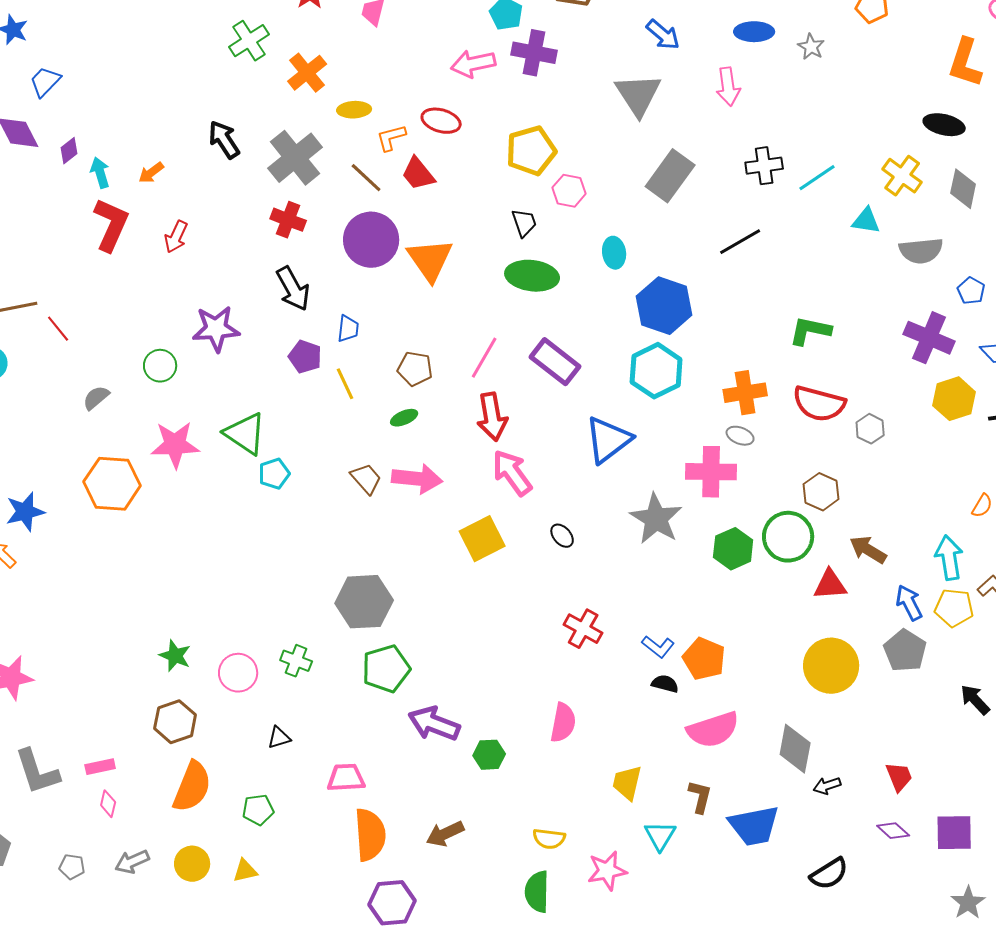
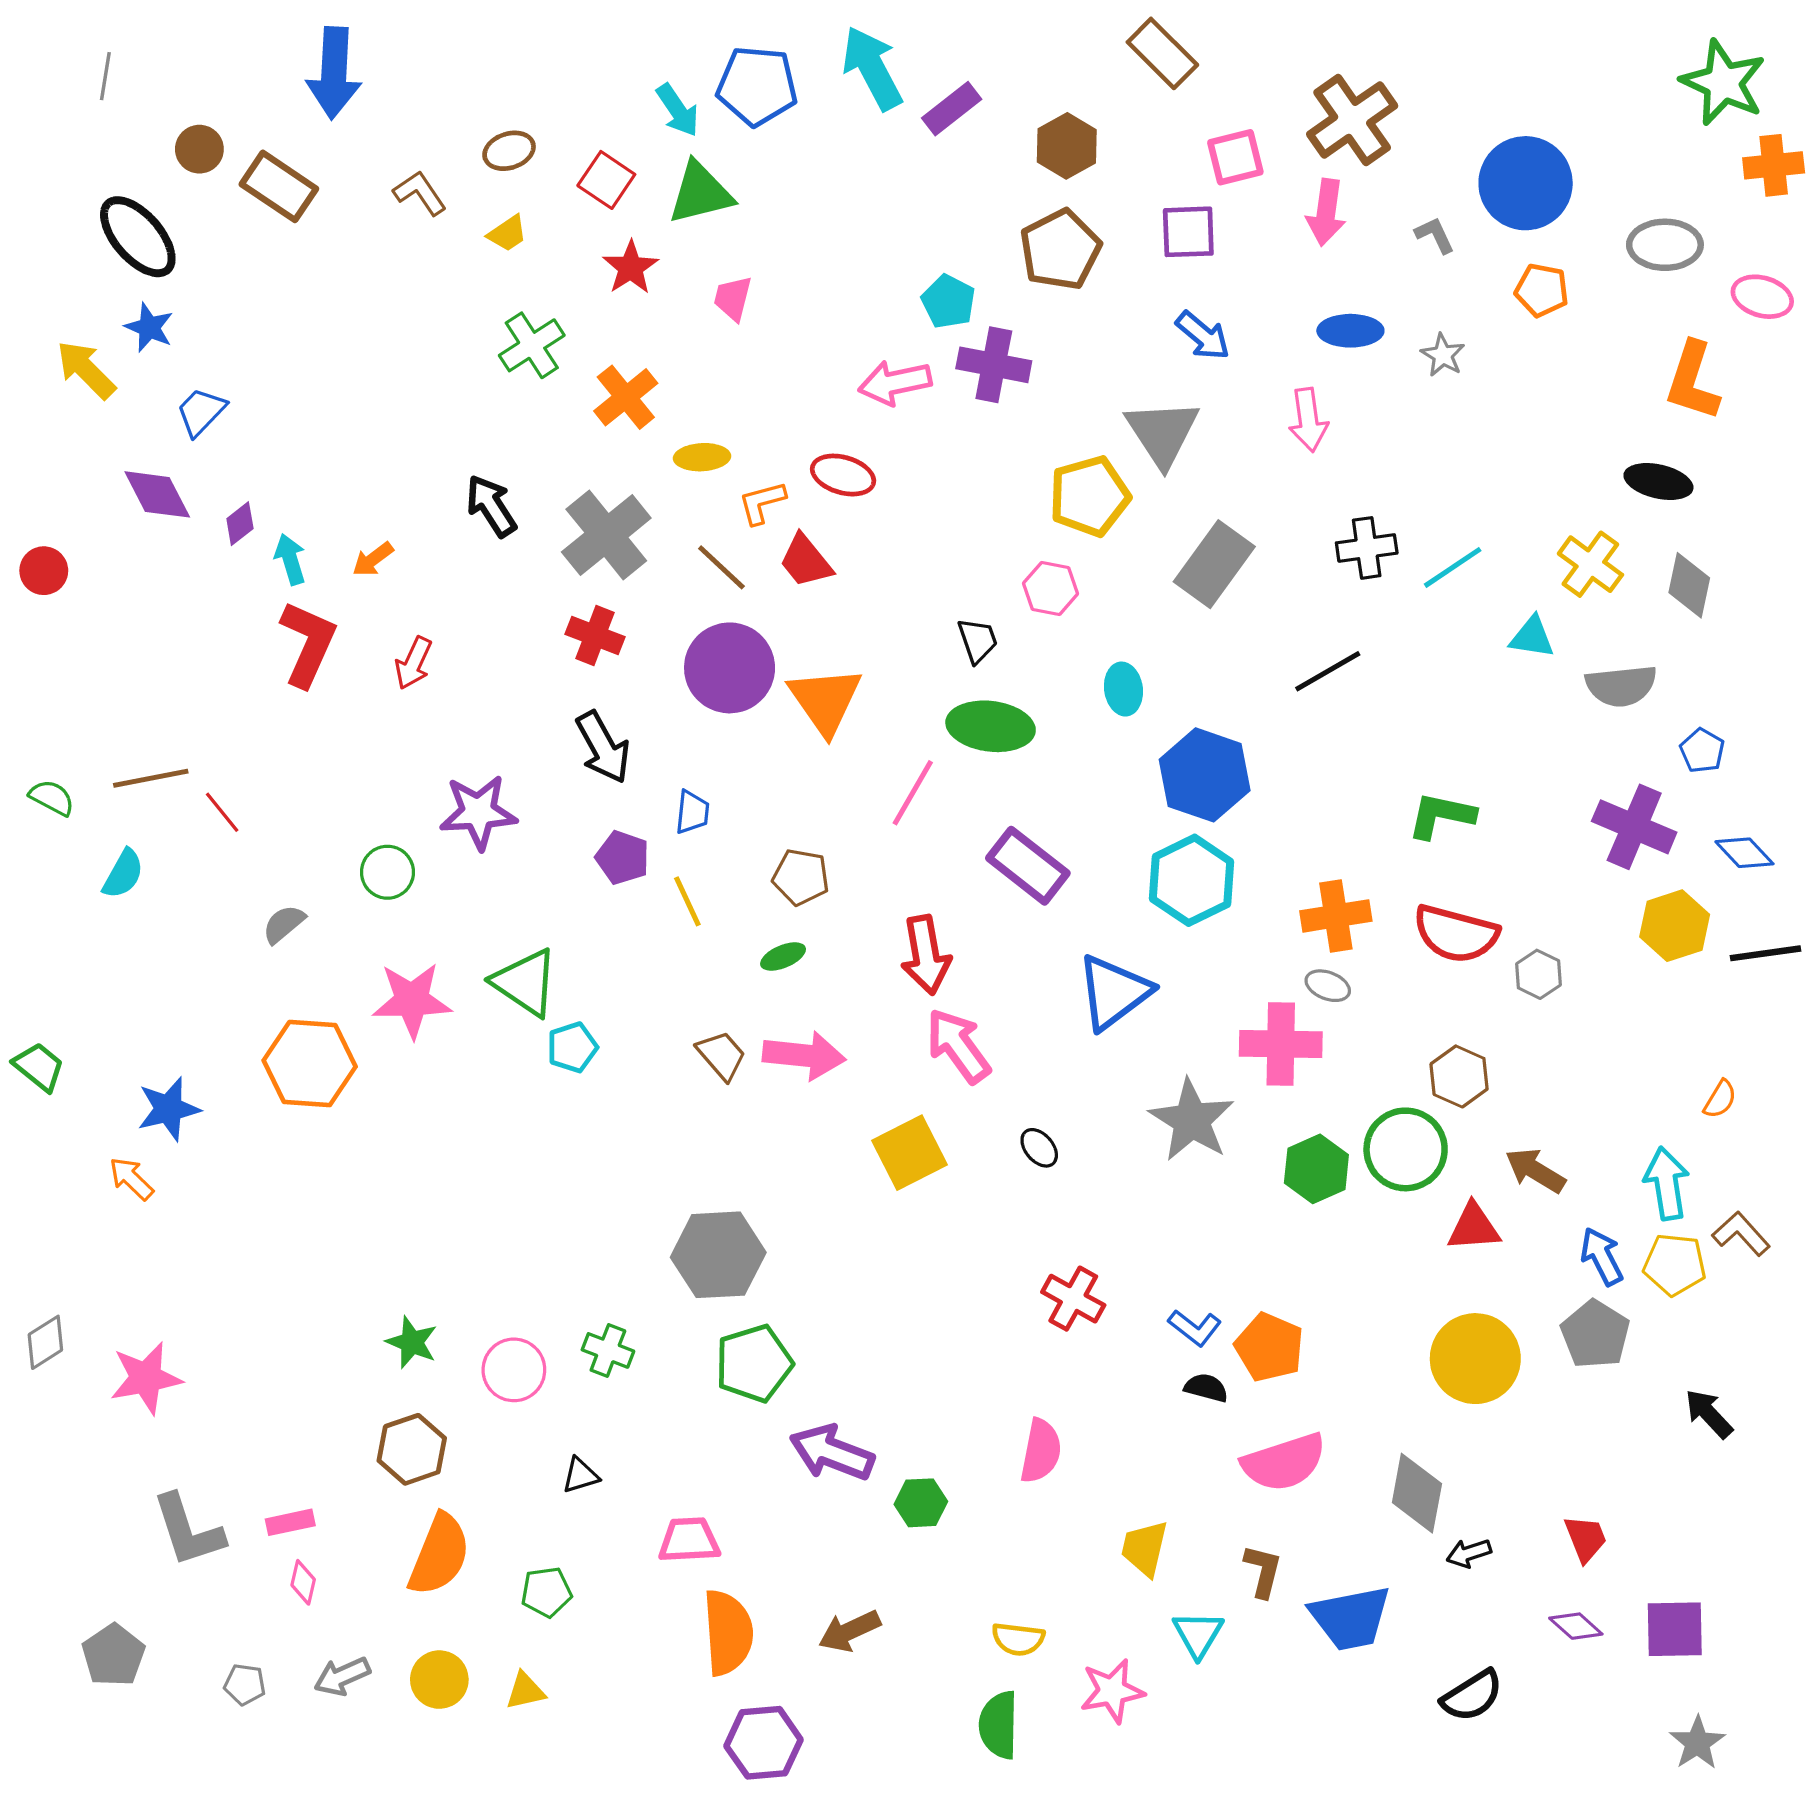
yellow pentagon: (531, 151) -> (1089, 496), moved
pink line: (484, 358) -> (913, 793), moved

